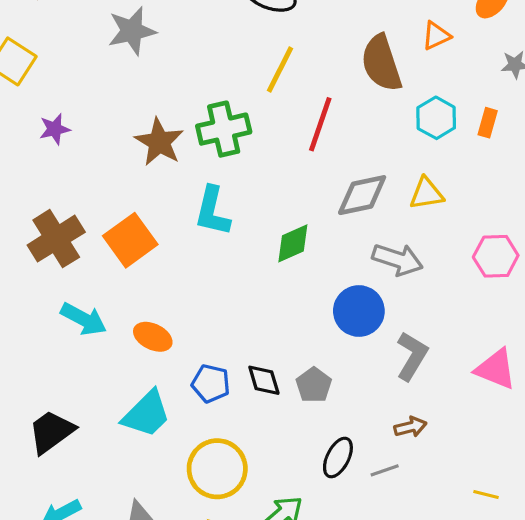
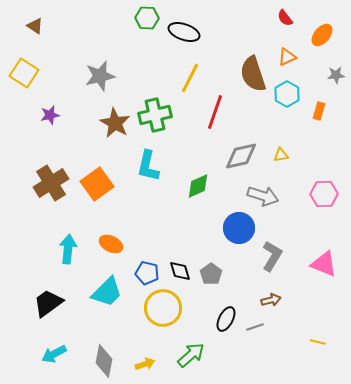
gray star: (132, 31) -> (100, 76), moved
cyan hexagon: (436, 118) -> (287, 94), moved
yellow triangle: (426, 193) -> (281, 155), size x0.7
cyan arrow: (84, 319) -> (68, 249), moved, turned -112
yellow circle: (217, 469) -> (163, 308), moved

